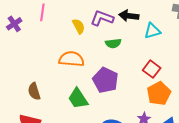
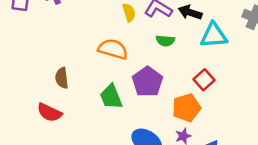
cyan triangle: (152, 31) -> (214, 35), size x1.4
orange pentagon: (159, 94) -> (186, 108), moved

